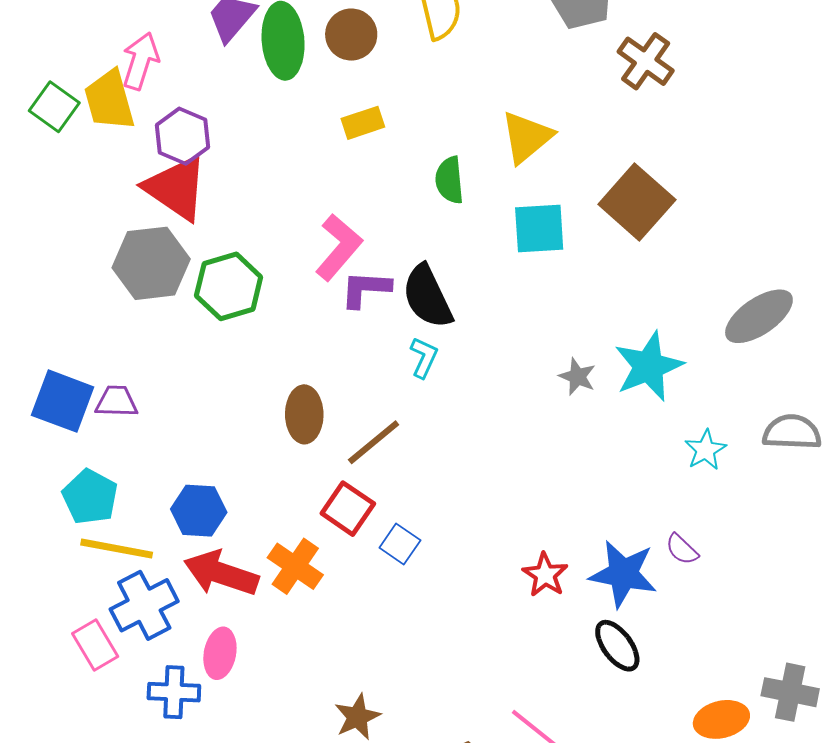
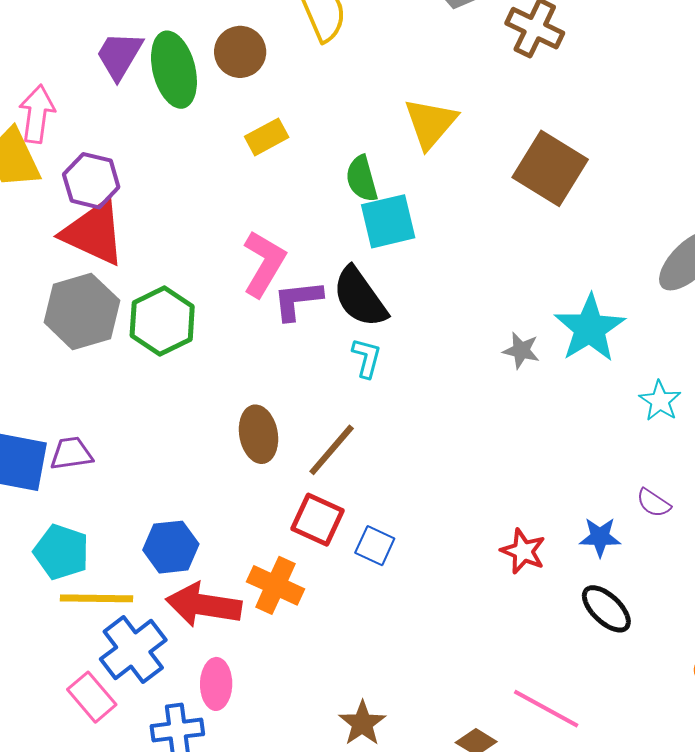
cyan square: (539, 228) -> (388, 221), moved
blue star: (623, 574) -> (600, 537), size x0.6

